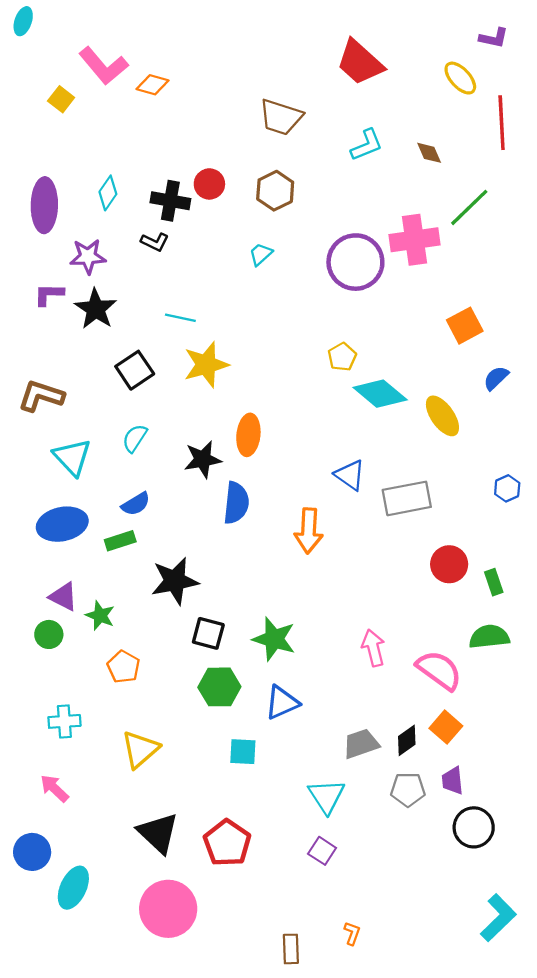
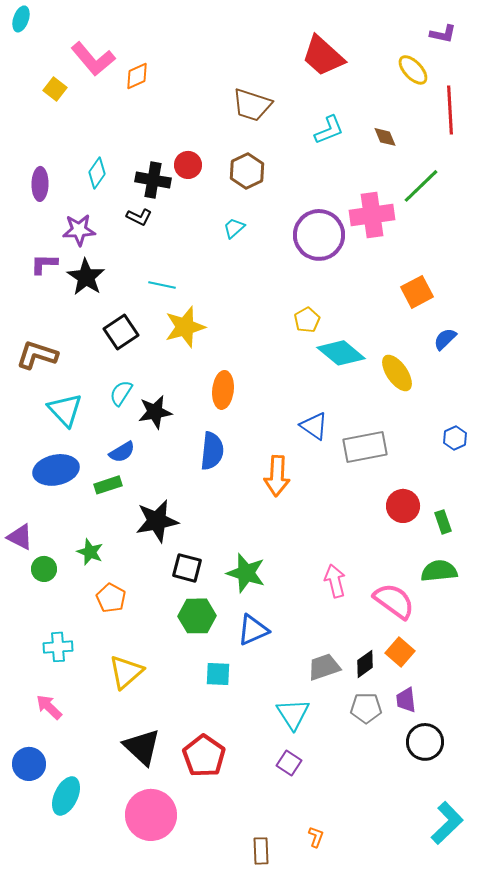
orange diamond: (153, 85) -> (137, 76), turned -40
purple ellipse: (44, 205) -> (40, 184), size x0.7
black star: (203, 459) -> (155, 412), moved
purple triangle: (63, 597) -> (20, 537), moved

